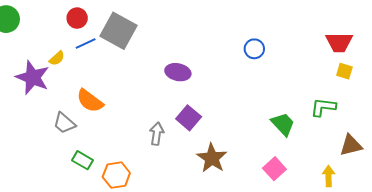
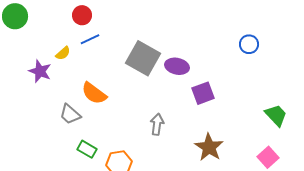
gray square: (118, 31) -> (143, 58), moved
purple star: (33, 77) -> (40, 71), size x0.7
purple square: (189, 118) -> (203, 93), moved, turned 30

